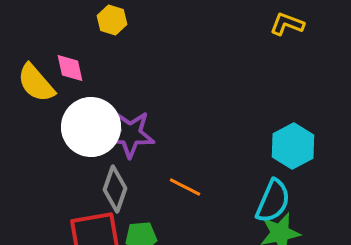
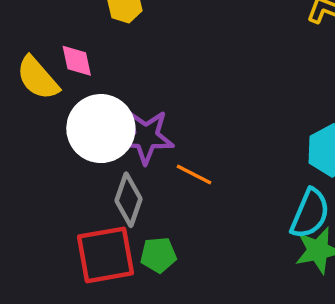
orange line: (185, 187) -> (194, 175), moved

